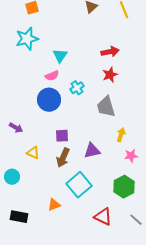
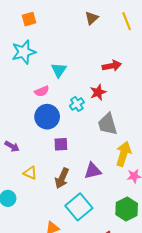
red star: (110, 75) -> (98, 92), moved
pink semicircle: (52, 76) -> (42, 91), moved
yellow arrow: (121, 135) -> (123, 154), size x1.6
purple square: (62, 136) -> (61, 144), moved

